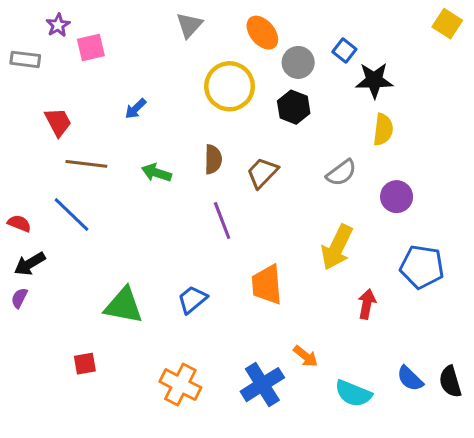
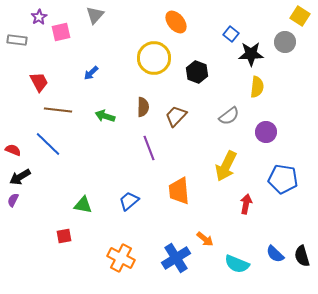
gray triangle: (189, 25) -> (95, 15), moved
gray circle: (298, 62) -> (285, 42), moved
green triangle: (124, 305) -> (83, 205), size x0.7
red square: (85, 364) -> (64, 236), moved

